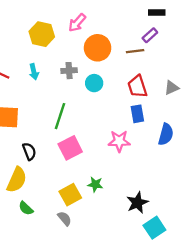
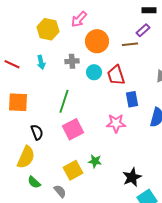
red trapezoid: (137, 87) -> (116, 75), moved
gray semicircle: (65, 219) -> (60, 191), moved

